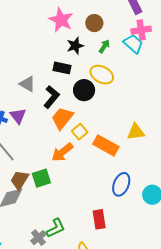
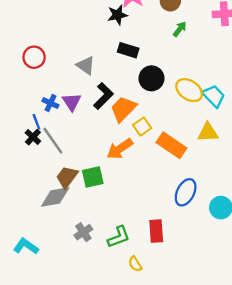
cyan trapezoid: (133, 44) -> (214, 96), moved
black star: (75, 46) -> (117, 15), moved
yellow ellipse: (102, 75) -> (189, 90), moved
black L-shape: (52, 97) -> (103, 96), moved
green L-shape: (56, 228) -> (119, 237), moved
gray cross: (38, 238) -> (83, 232), moved

